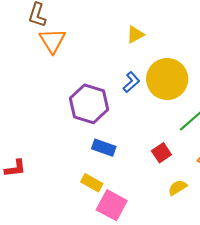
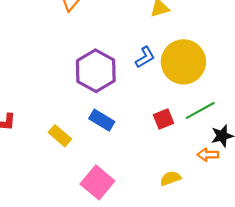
red square: (161, 153) -> (164, 119), moved
yellow rectangle: (92, 183) -> (60, 136), moved

